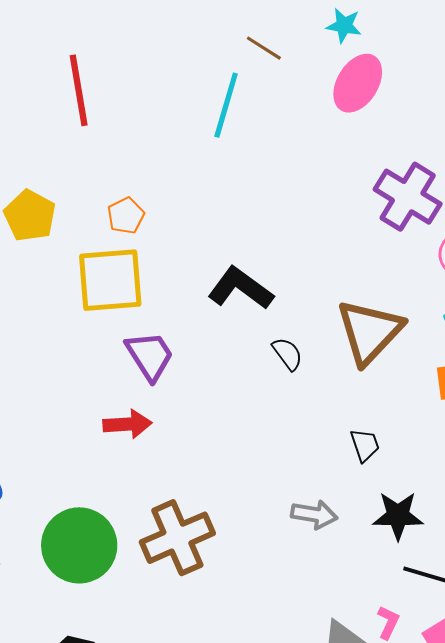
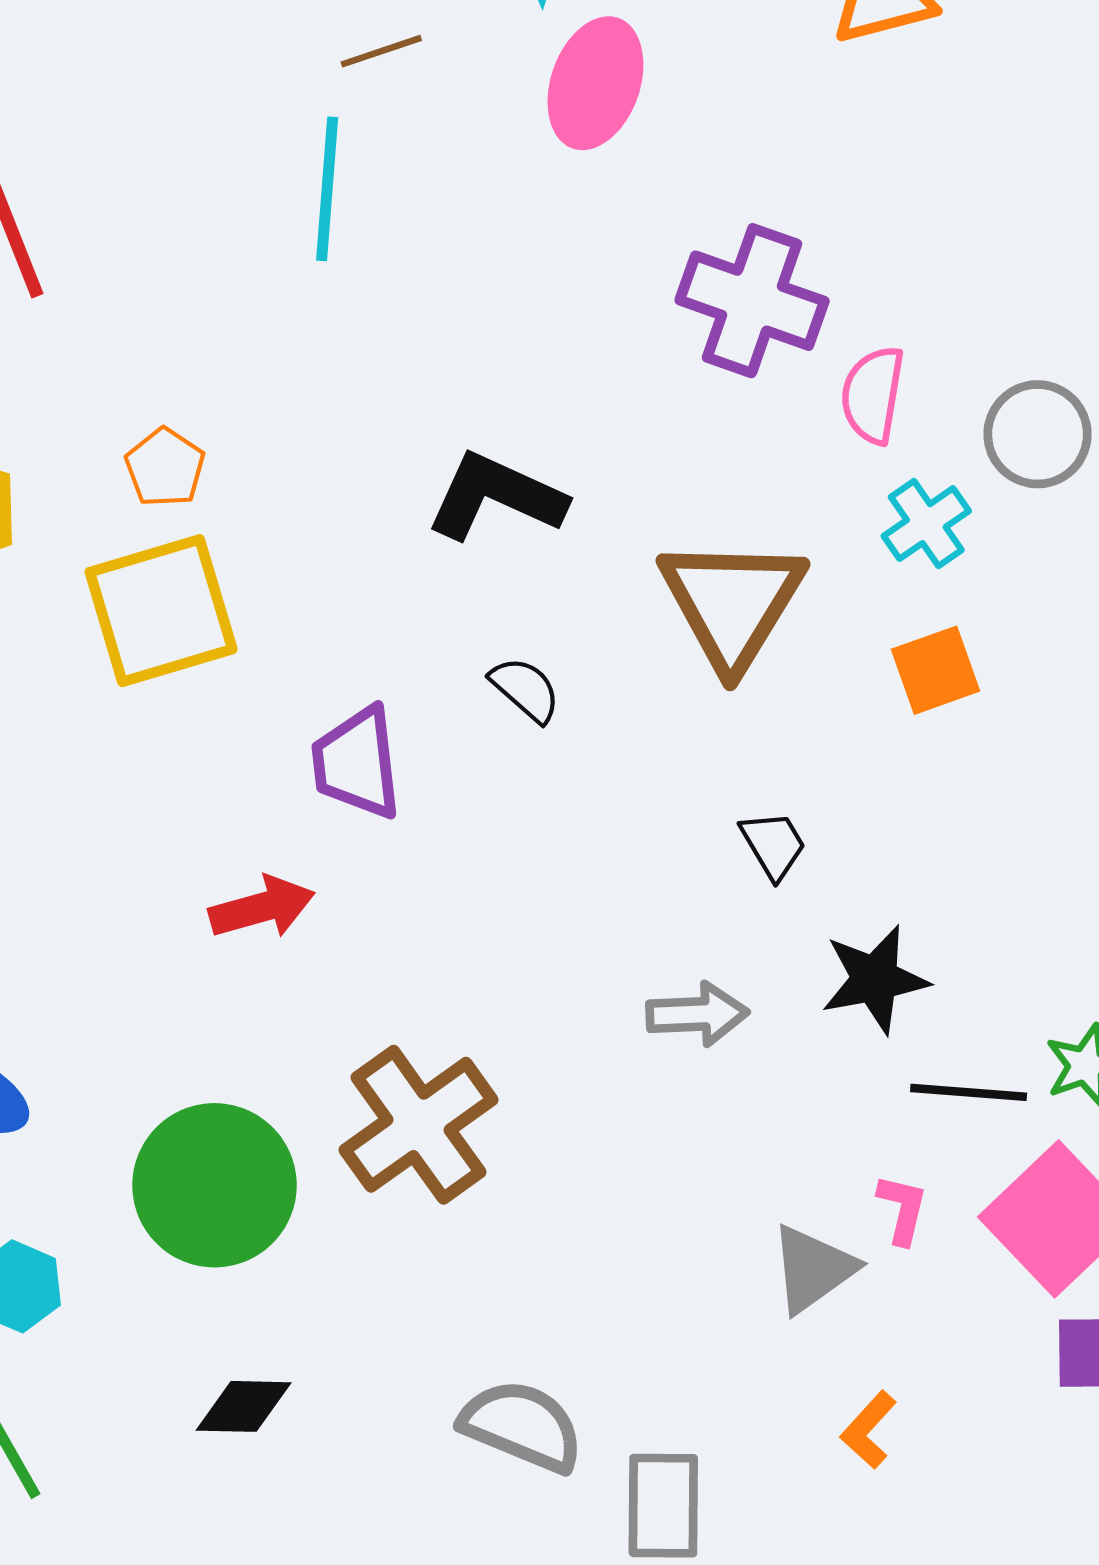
brown line: (264, 48) -> (381, 51), turned -39
black L-shape: (240, 288) -> (496, 496), moved
black semicircle: (287, 354) -> (525, 689), moved
purple trapezoid: (150, 356) -> (357, 763), moved, turned -142

